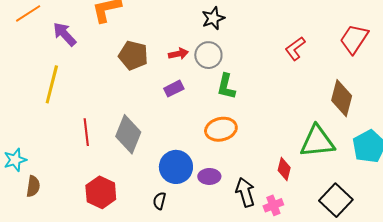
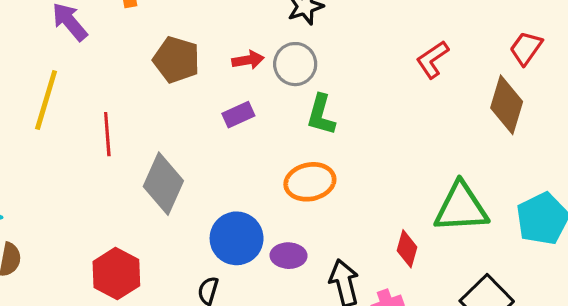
red trapezoid: (354, 39) -> (526, 48), size x0.7
brown diamond: (342, 98) -> (507, 105), moved
red line: (86, 132) -> (107, 134), moved

